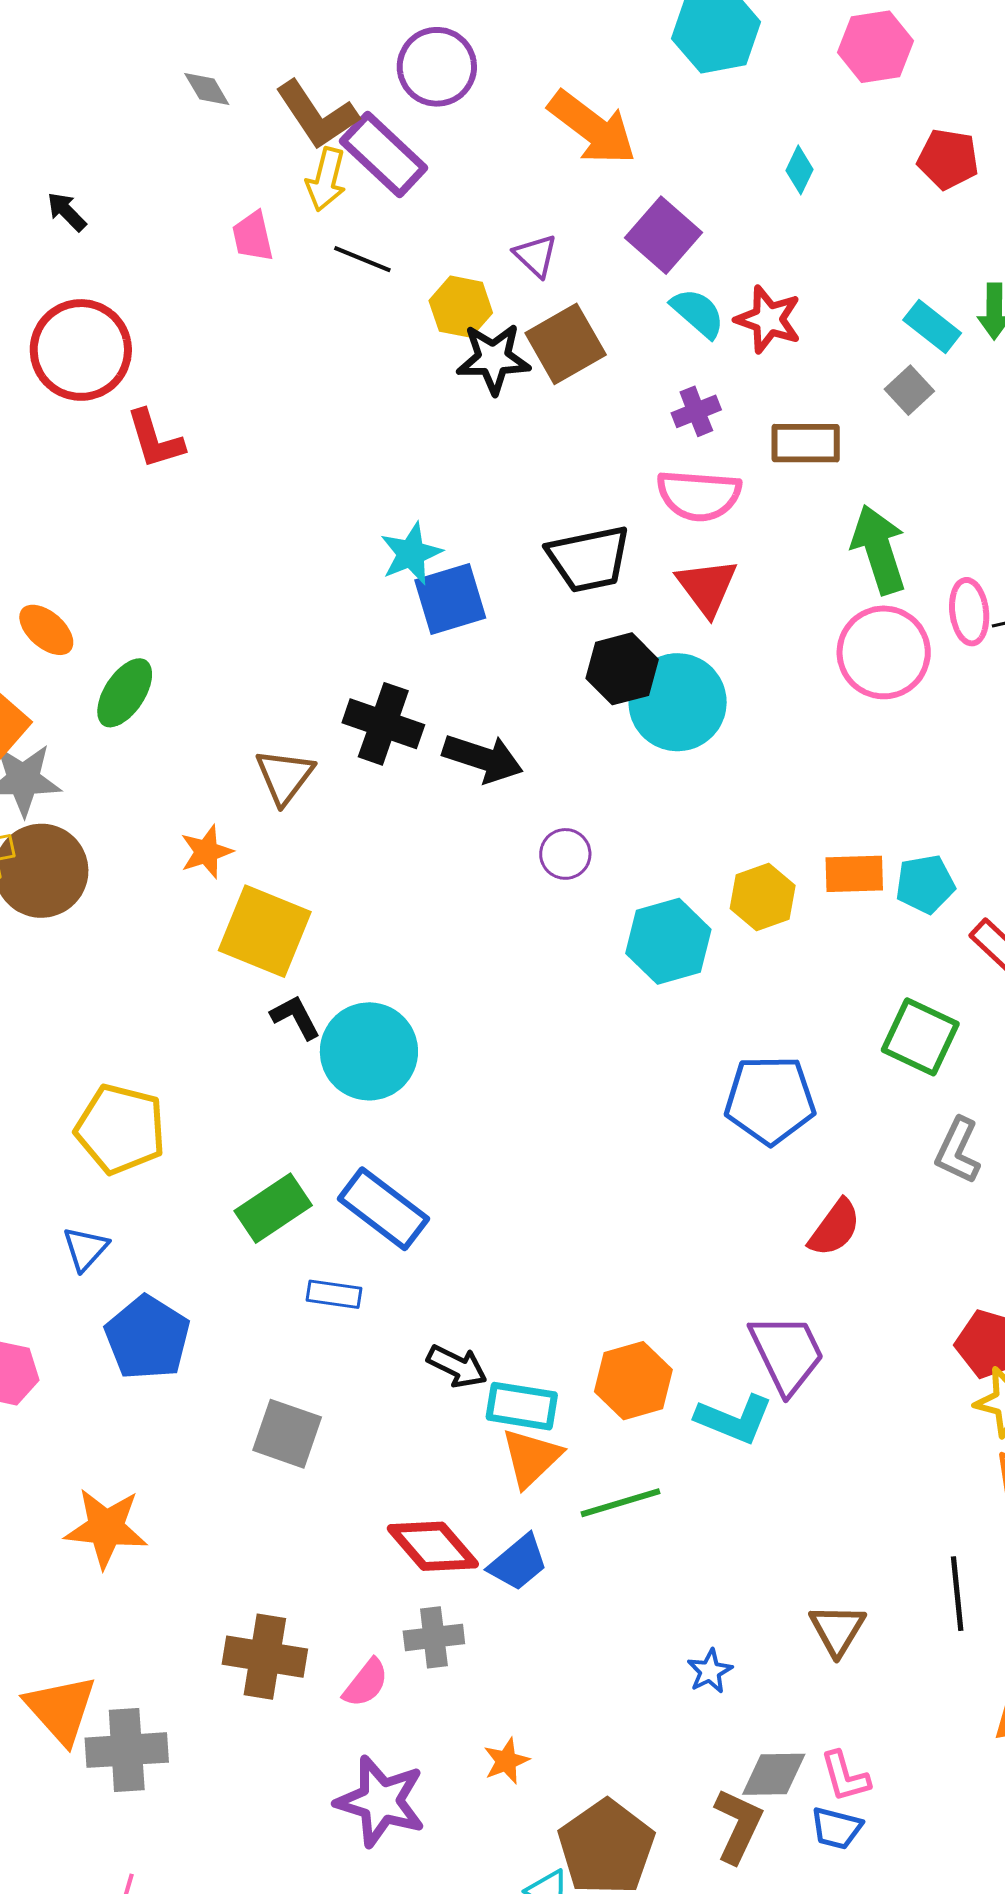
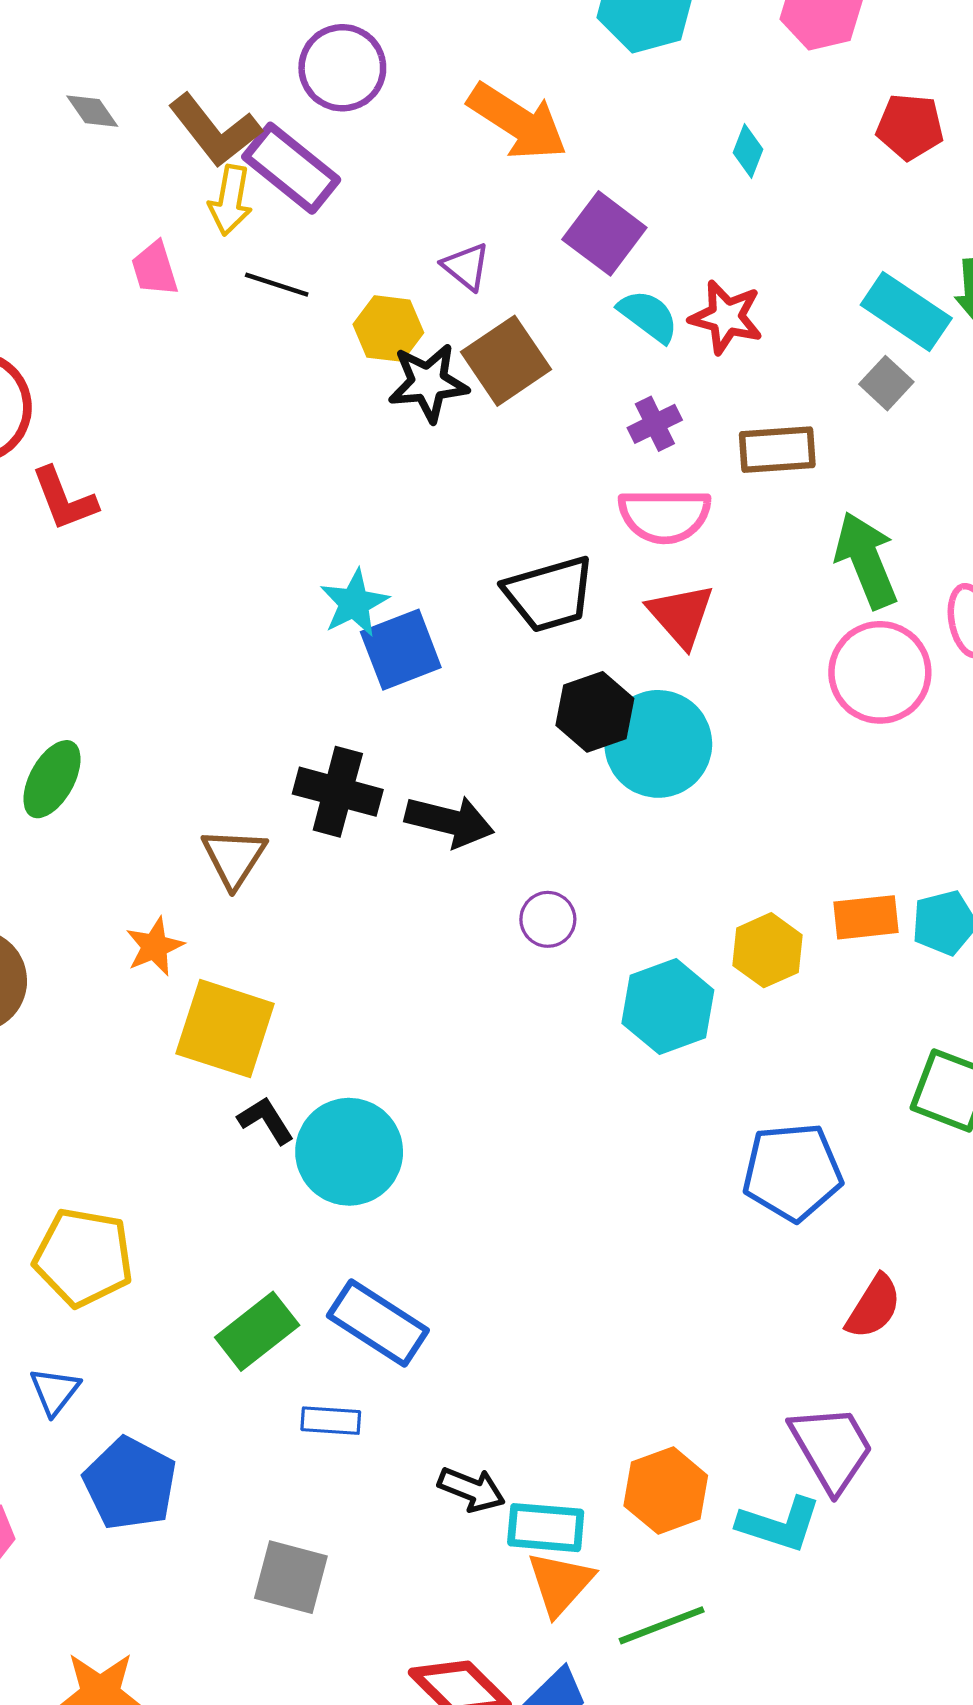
cyan rectangle: (932, 327) -> (906, 311), size x1.4

